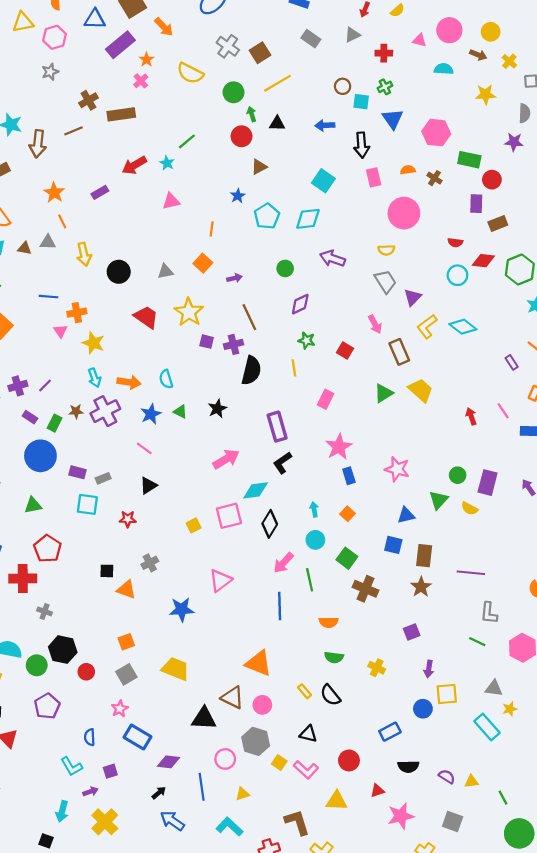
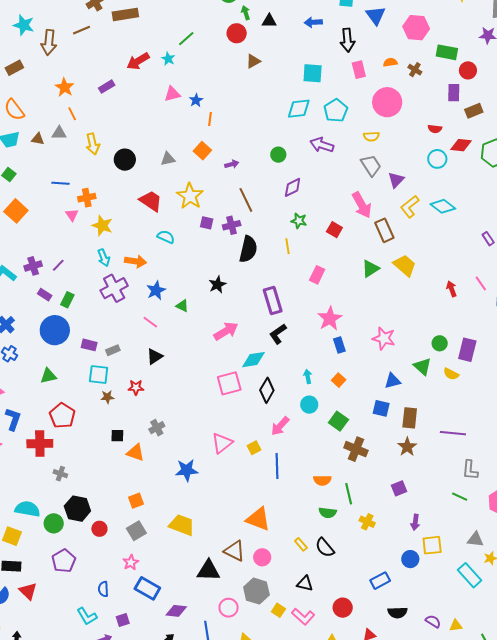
cyan square: (323, 181) -> (313, 73), turned -30
blue star: (238, 196) -> (196, 100), moved
cyan pentagon: (267, 216) -> (336, 111), moved
pink arrow: (375, 324) -> (362, 205), size x1.5
cyan semicircle: (166, 379) -> (166, 237), moved, turned 132
brown star: (76, 411) -> (107, 397), moved
green triangle: (180, 412) -> (182, 306), moved
green triangle: (439, 500) -> (422, 366), turned -30
yellow square: (194, 525) -> (254, 448), moved
green line: (310, 580) -> (349, 494), moved

